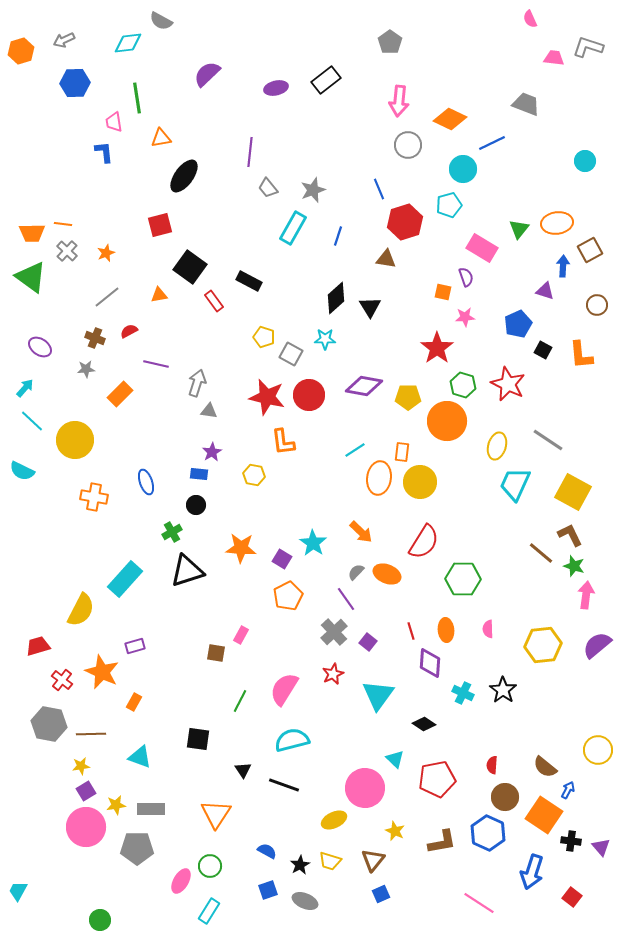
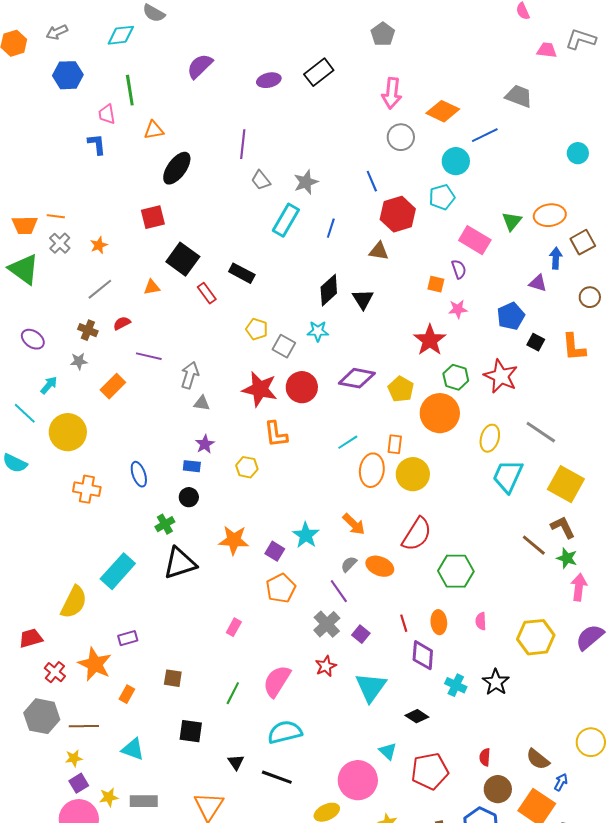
cyan arrow: (25, 388) -> (49, 385), moved
yellow pentagon: (408, 397) -> (401, 389), turned 30
brown square: (216, 653) -> (173, 678), moved

